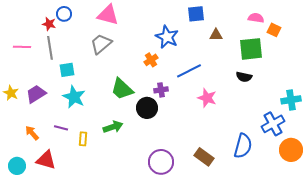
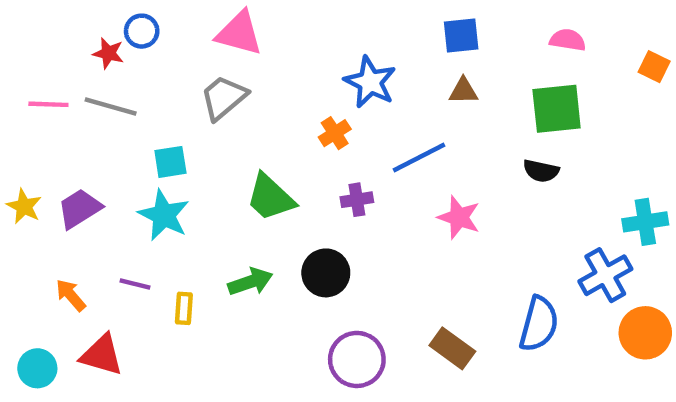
blue square: (196, 14) -> (461, 35), moved
orange square: (274, 30) -> (654, 67), moved
brown triangle: (216, 35) -> (463, 91), moved
gray line: (50, 48) -> (111, 107), turned -65
cyan square: (67, 70) -> (170, 162), moved
black circle: (147, 108) -> (326, 273), moved

